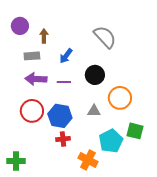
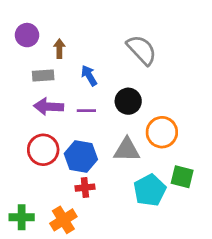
blue arrow: (66, 56) -> (89, 76), turned 112
gray triangle: (94, 111) -> (127, 150), size x1.5
orange cross: (88, 160) -> (63, 220), moved, turned 30

